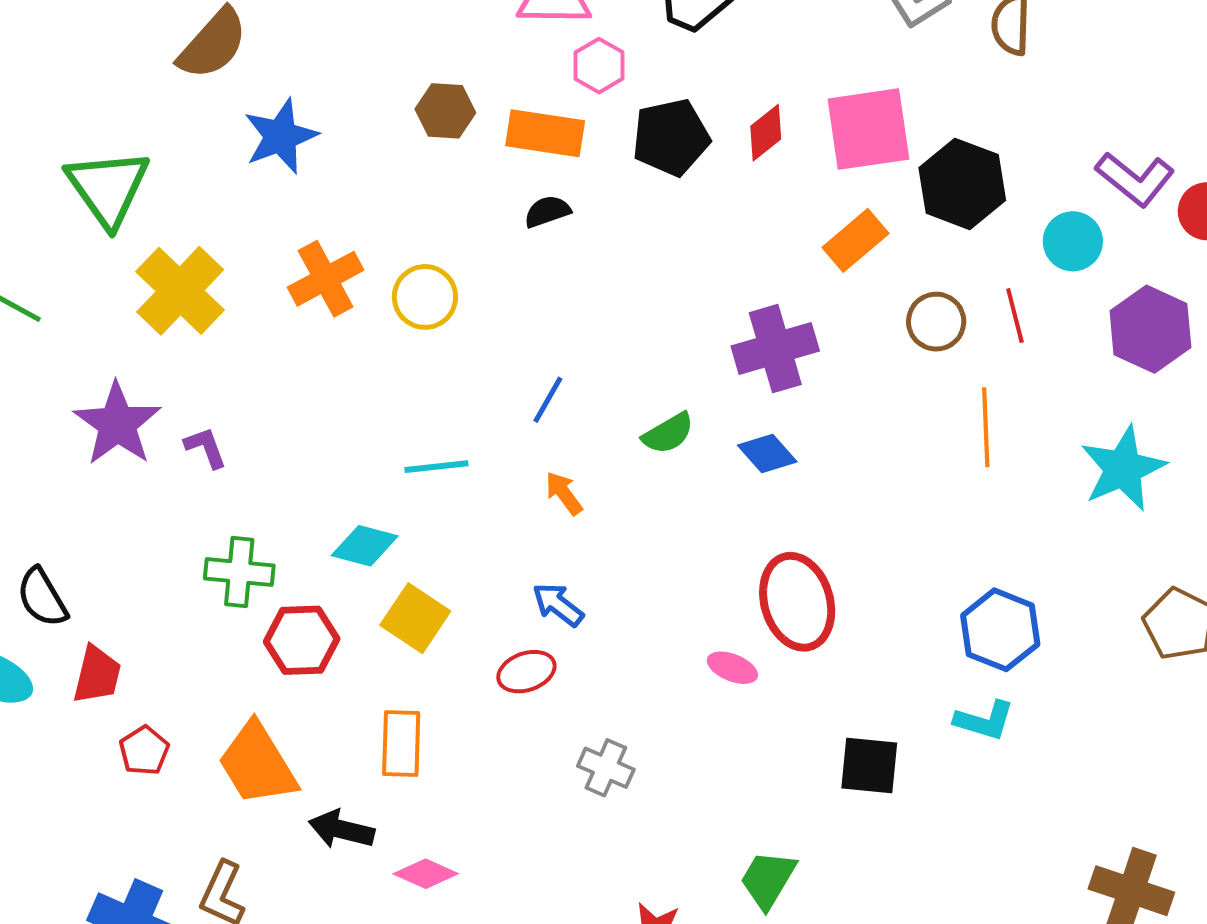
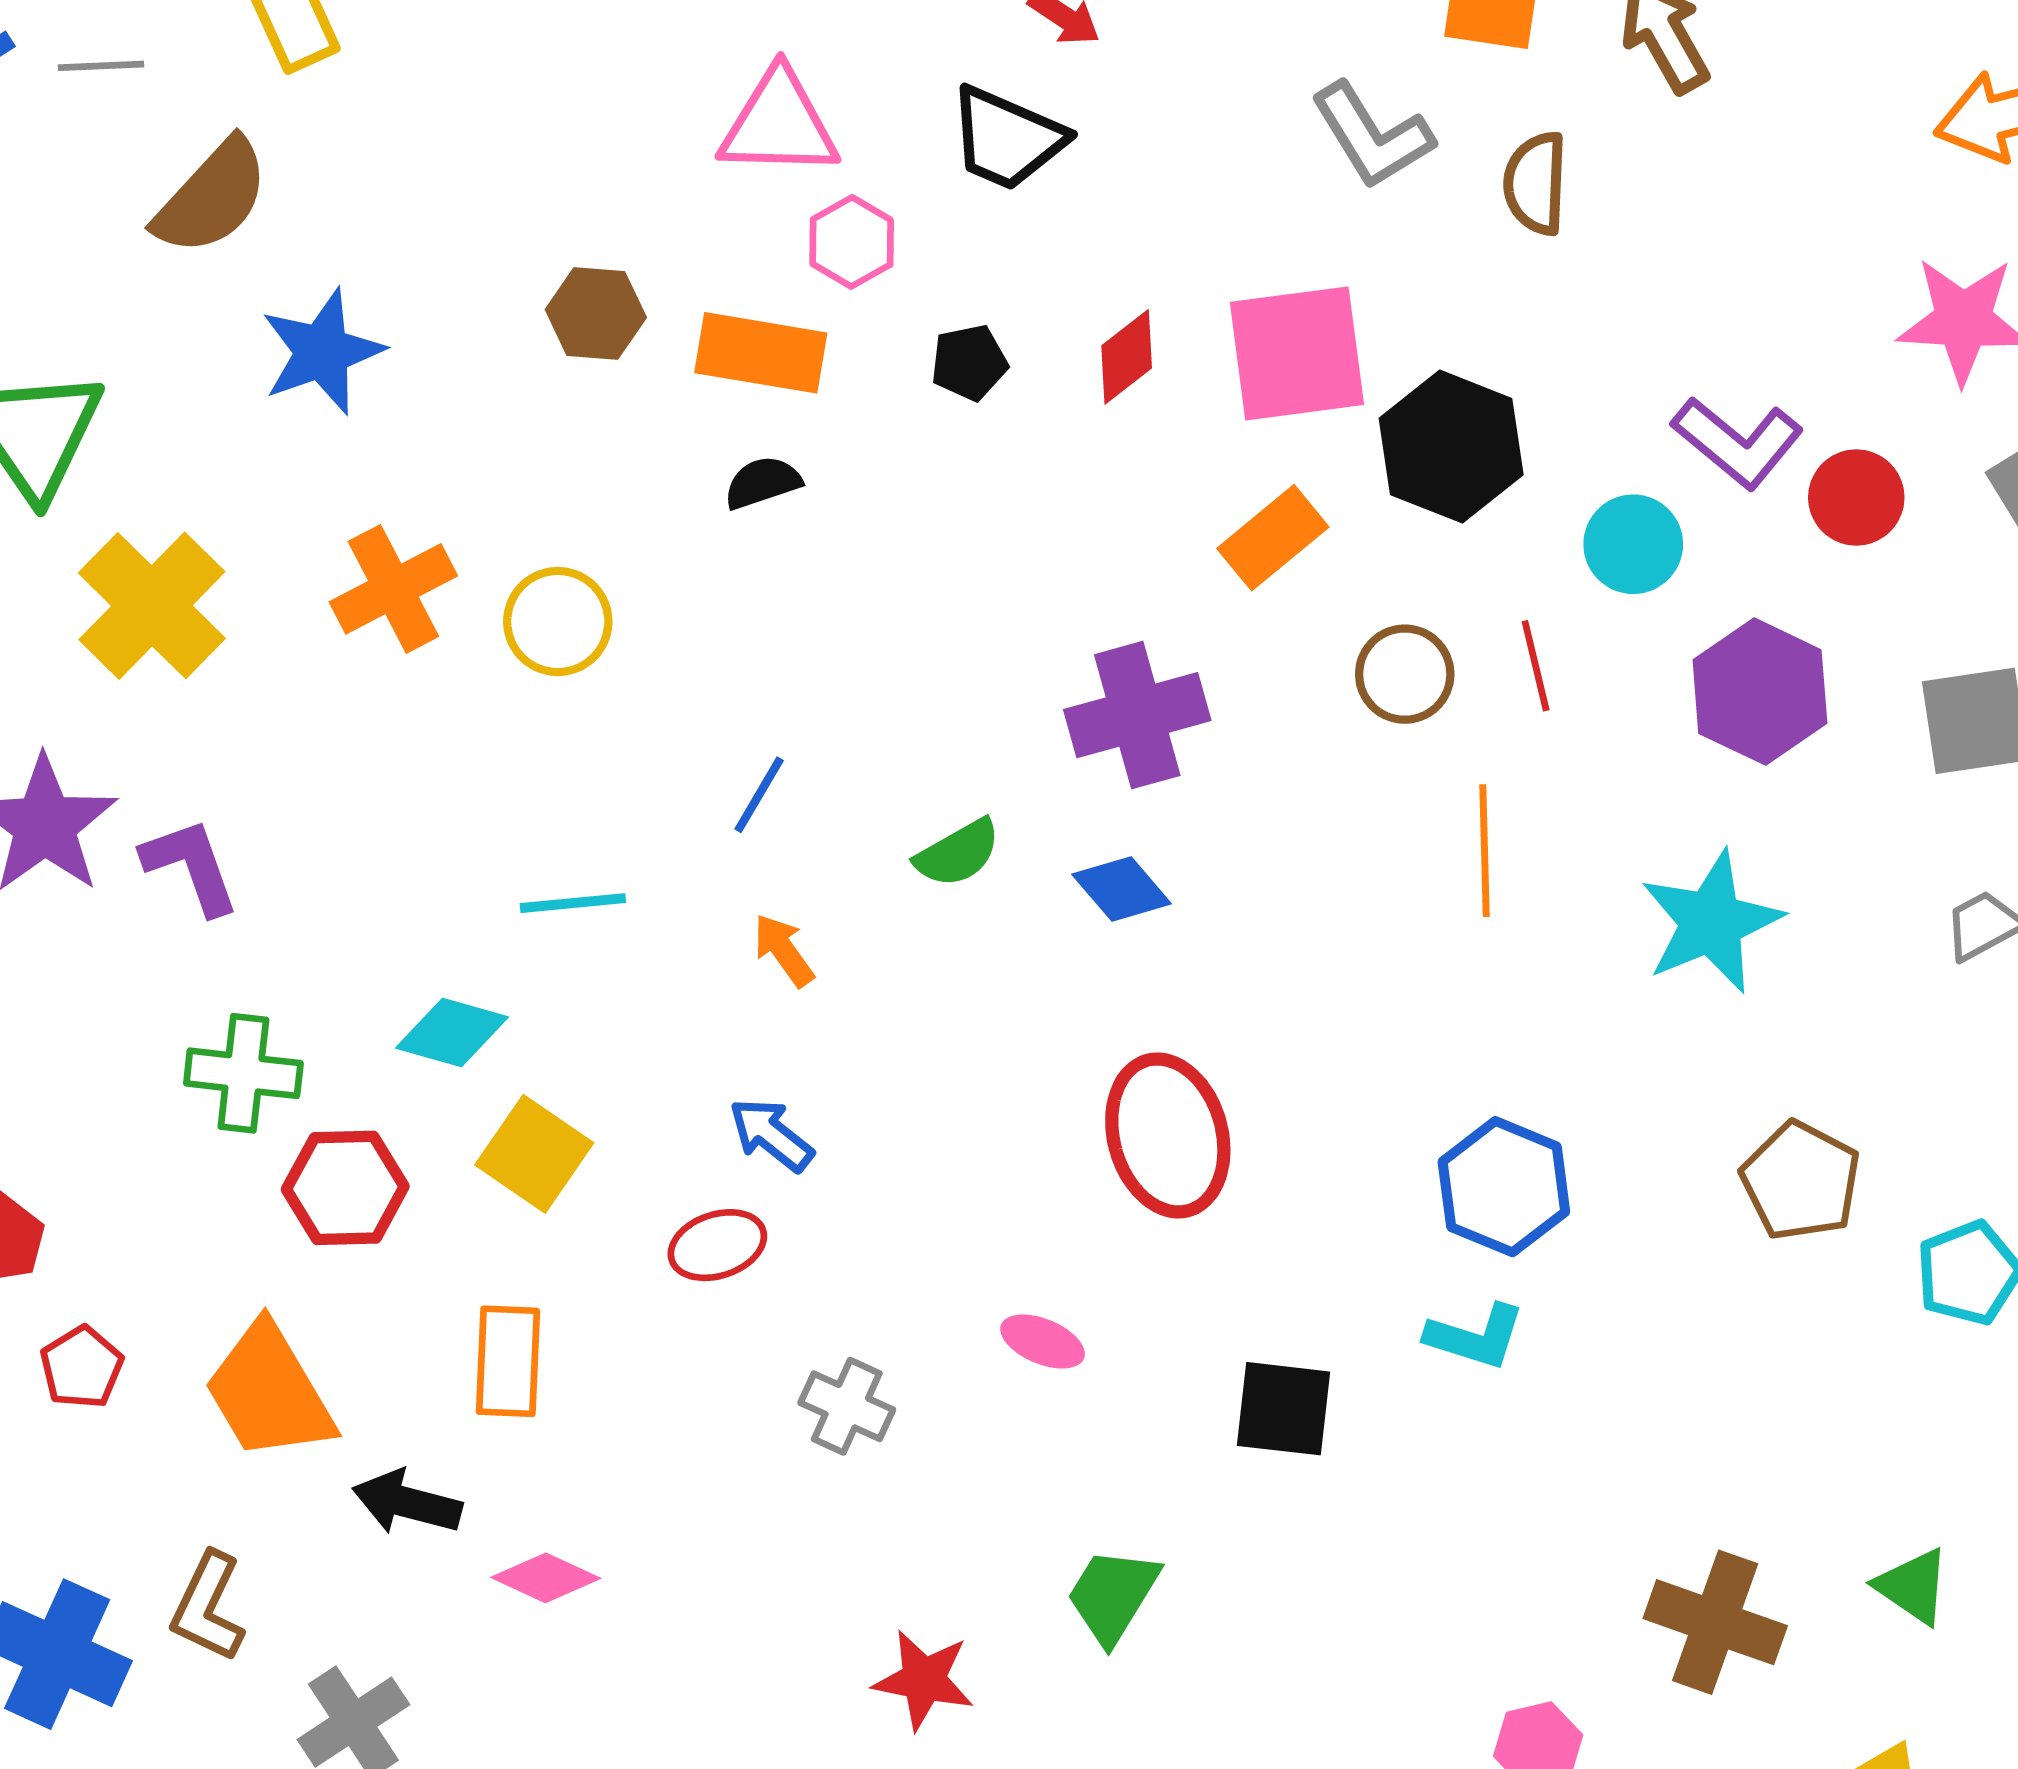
black pentagon: (671, 137) -> (969, 363), size x0.6
purple L-shape: (206, 448) -> (191, 866), size x1.4
pink ellipse: (732, 668) -> (1043, 1341), moved

